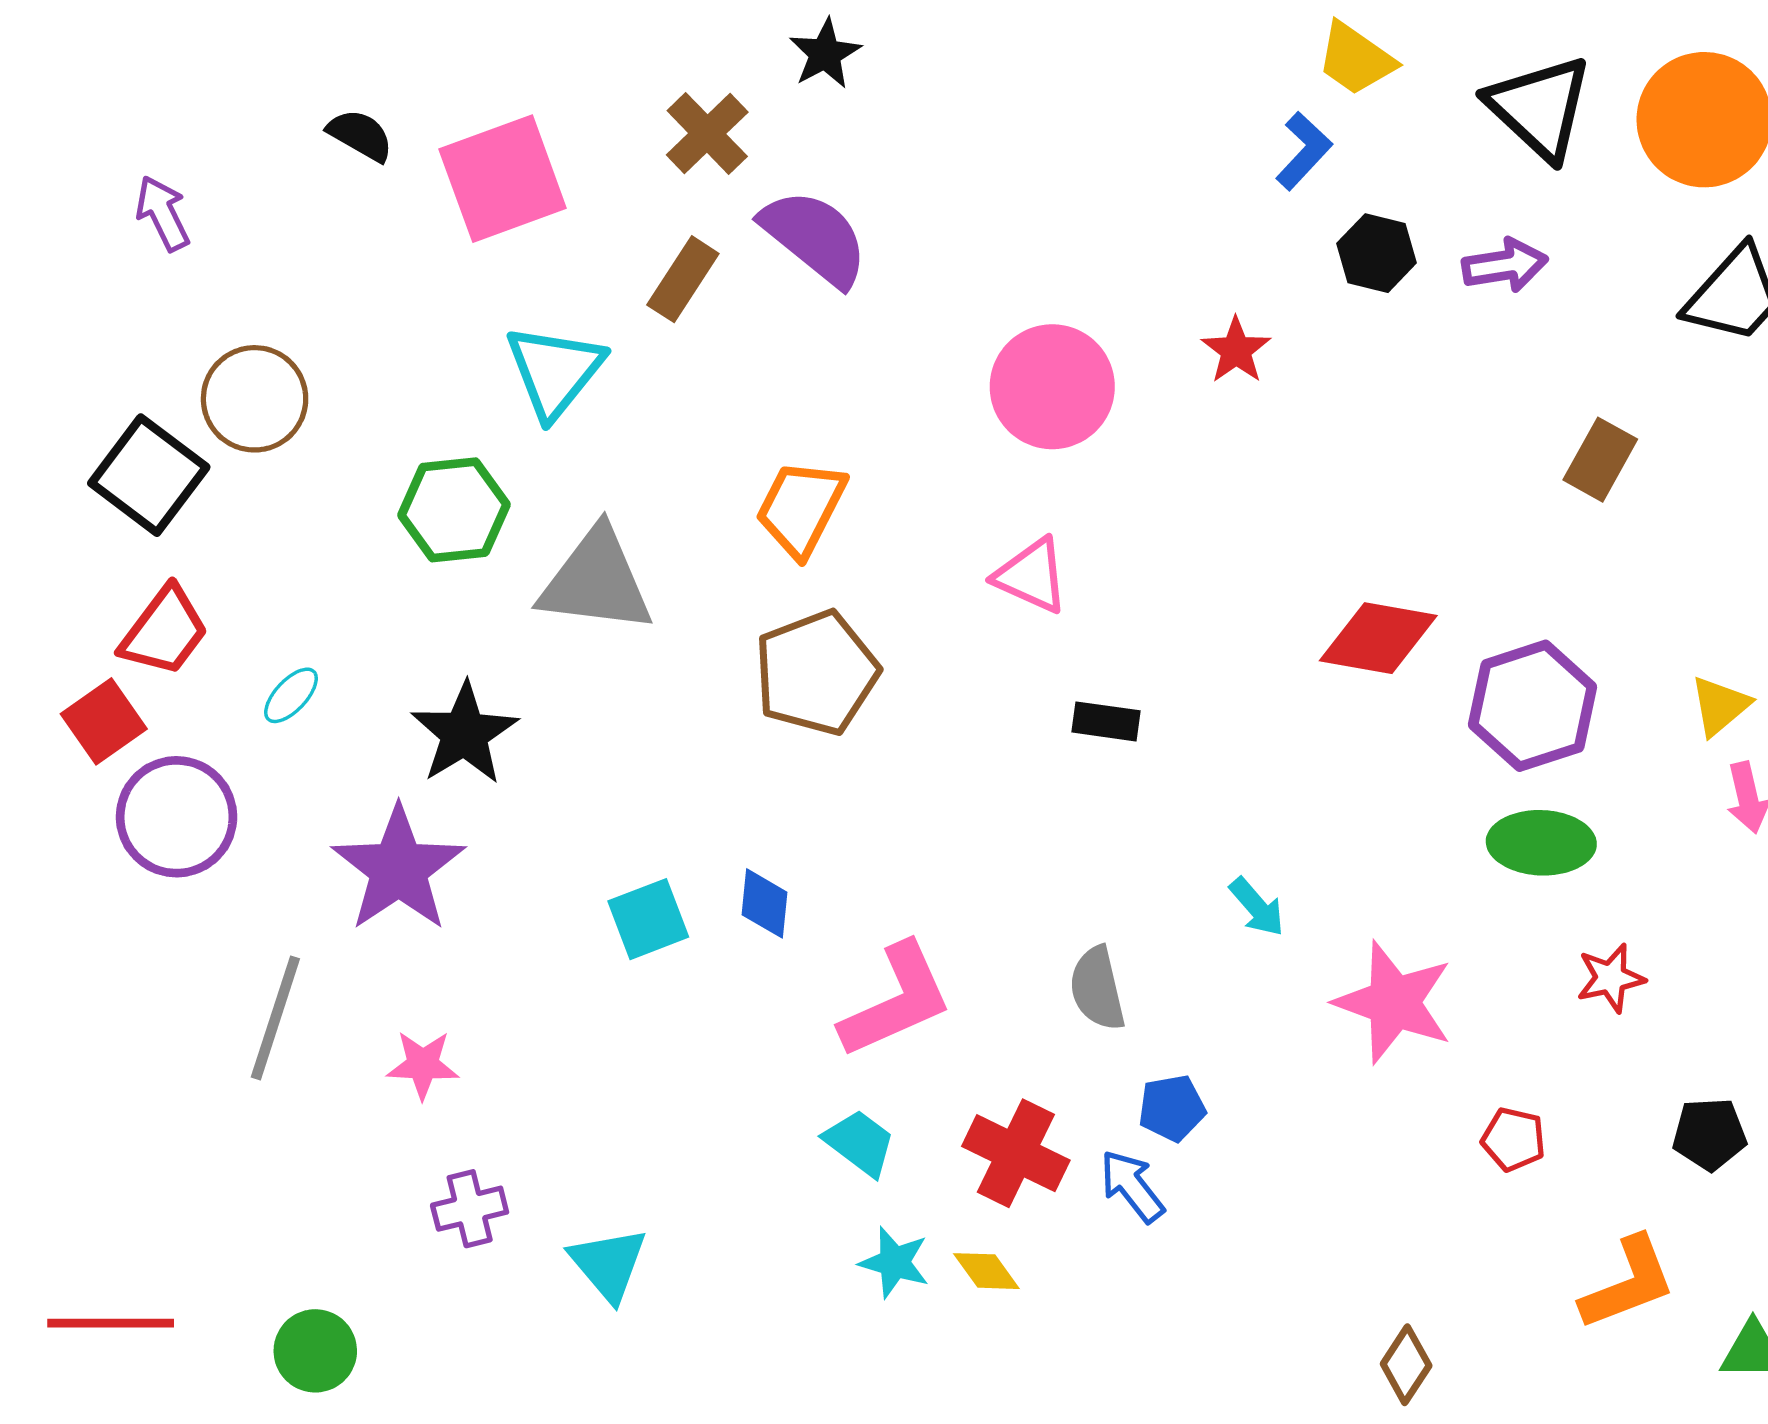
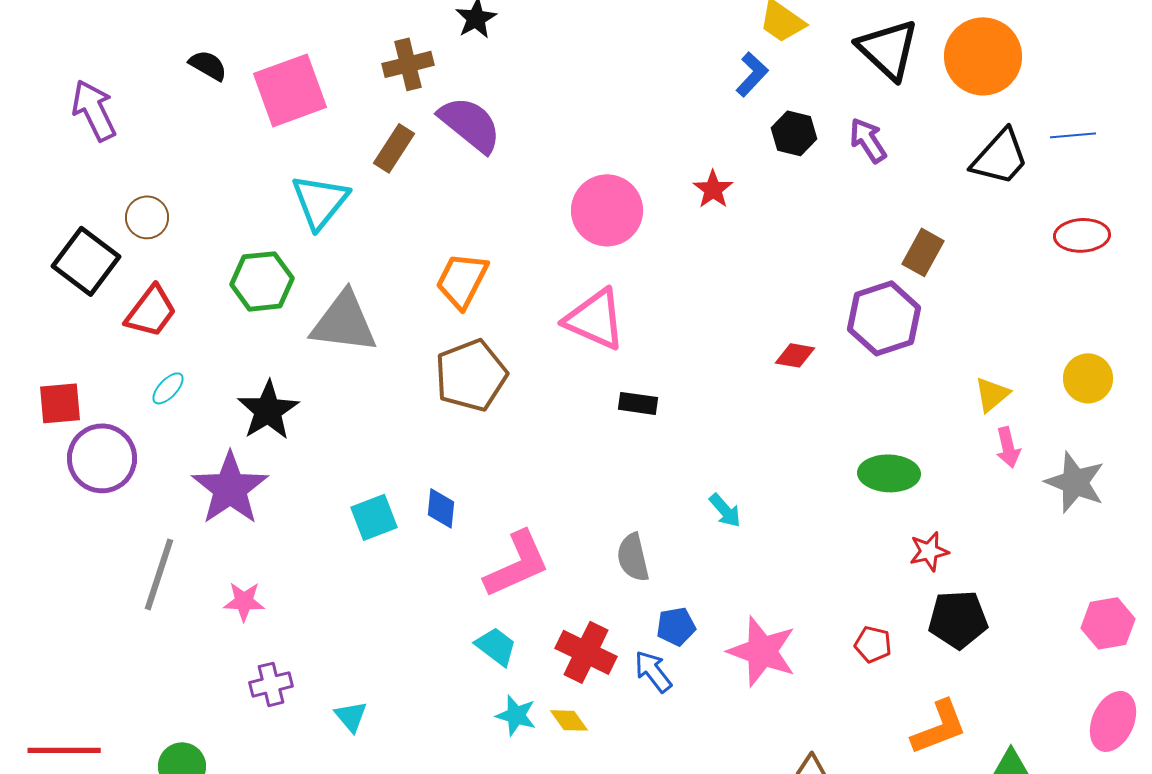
brown cross: (707, 134) -> (408, 64), turned 30
purple arrow: (163, 213) -> (94, 110), size x1.4
purple arrow: (1505, 265) -> (868, 140), turned -114
brown circle: (255, 399) -> (147, 217), size x0.7
pink triangle: (1031, 576) -> (595, 319), size x1.4
red trapezoid: (164, 631) -> (151, 311), moved
red diamond: (1378, 638) -> (795, 355), size x0.6
purple hexagon: (1533, 706) -> (884, 318), moved
red square: (104, 721) -> (60, 403), turned 30
pink star: (1394, 1002) -> (762, 651), moved
black pentagon: (1709, 1134) -> (958, 619), moved, size x1.4
cyan triangle: (608, 1264) -> (351, 716), size x0.7

